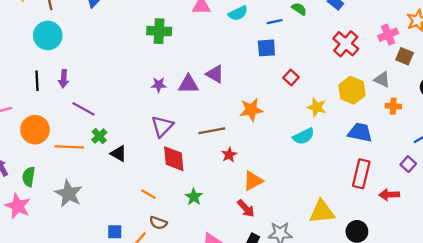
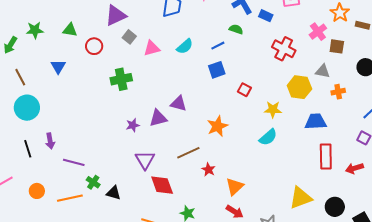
orange circle: (35, 130) -> (37, 191), size x0.6

